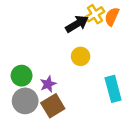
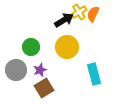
yellow circle: (81, 56) -> (67, 47), size x1.5
green circle: (22, 76) -> (31, 47), moved
gray circle: (25, 101) -> (16, 70), moved

